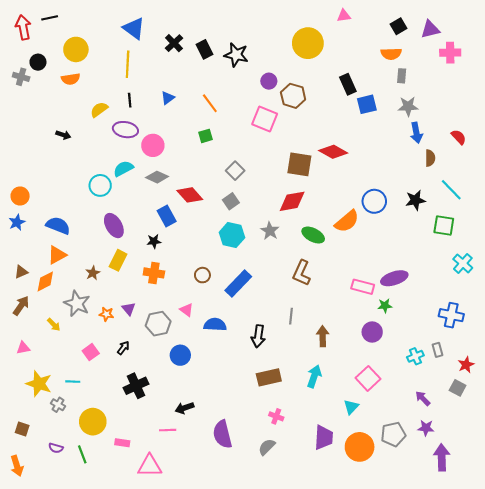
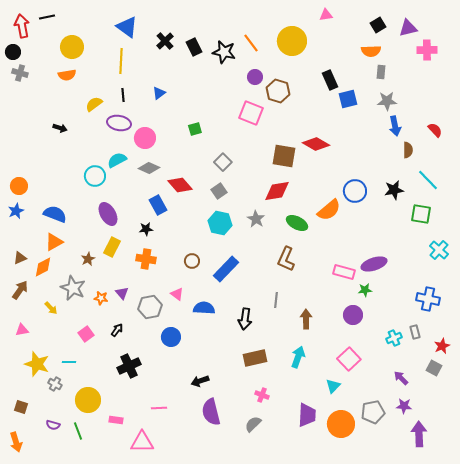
black circle: (38, 62) -> (13, 52), moved
orange line: (210, 103) -> (251, 43), moved
black arrow: (185, 408) -> (200, 381), moved

